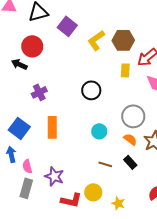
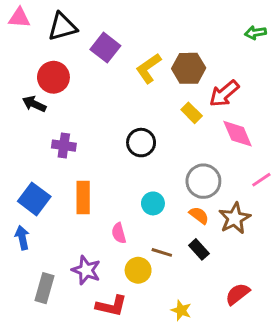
yellow rectangle: (125, 70) -> (192, 113), turned -48
purple cross: (39, 92) -> (64, 146), turned 35
pink semicircle: (27, 166) -> (119, 233), moved
yellow circle: (93, 192) -> (138, 270), moved

